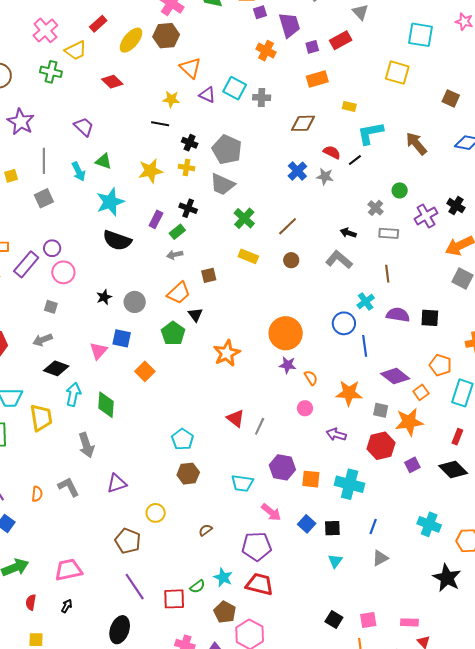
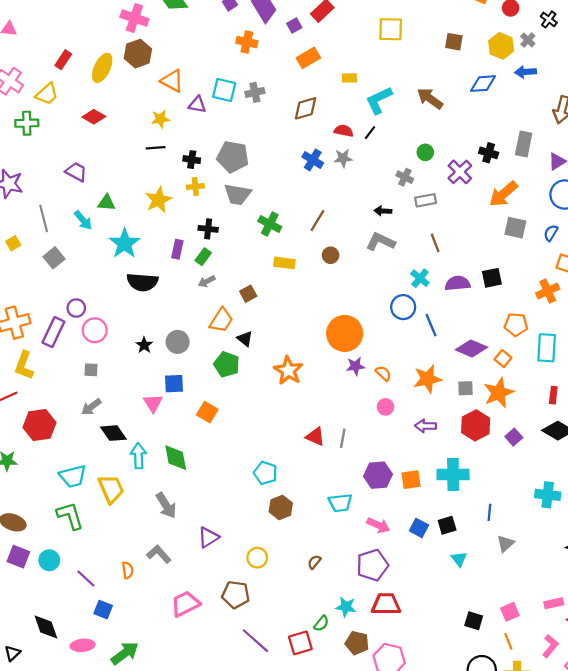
black diamond: (56, 368) -> (113, 433), turned 50
pink trapezoid: (68, 570) -> (185, 604), moved

